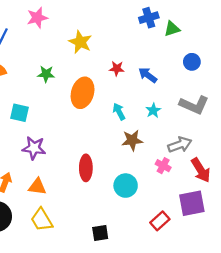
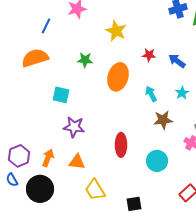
yellow trapezoid: (42, 220) -> (95, 190), moved

